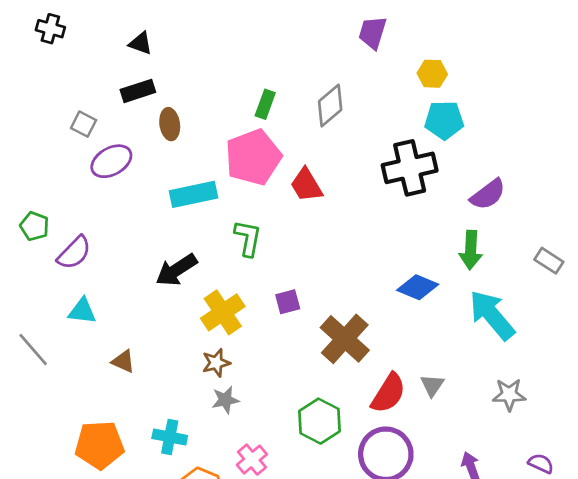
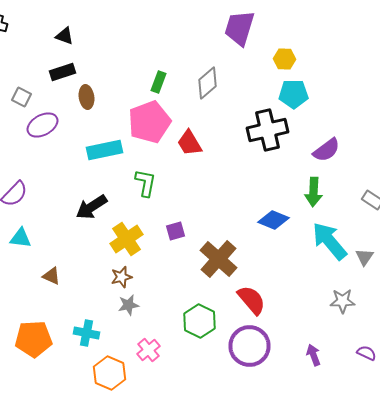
purple trapezoid: (373, 33) -> (240, 28), size x1.4
gray triangle: (432, 385) -> (364, 257), moved
red semicircle: (388, 393) -> (252, 300), turned -72

